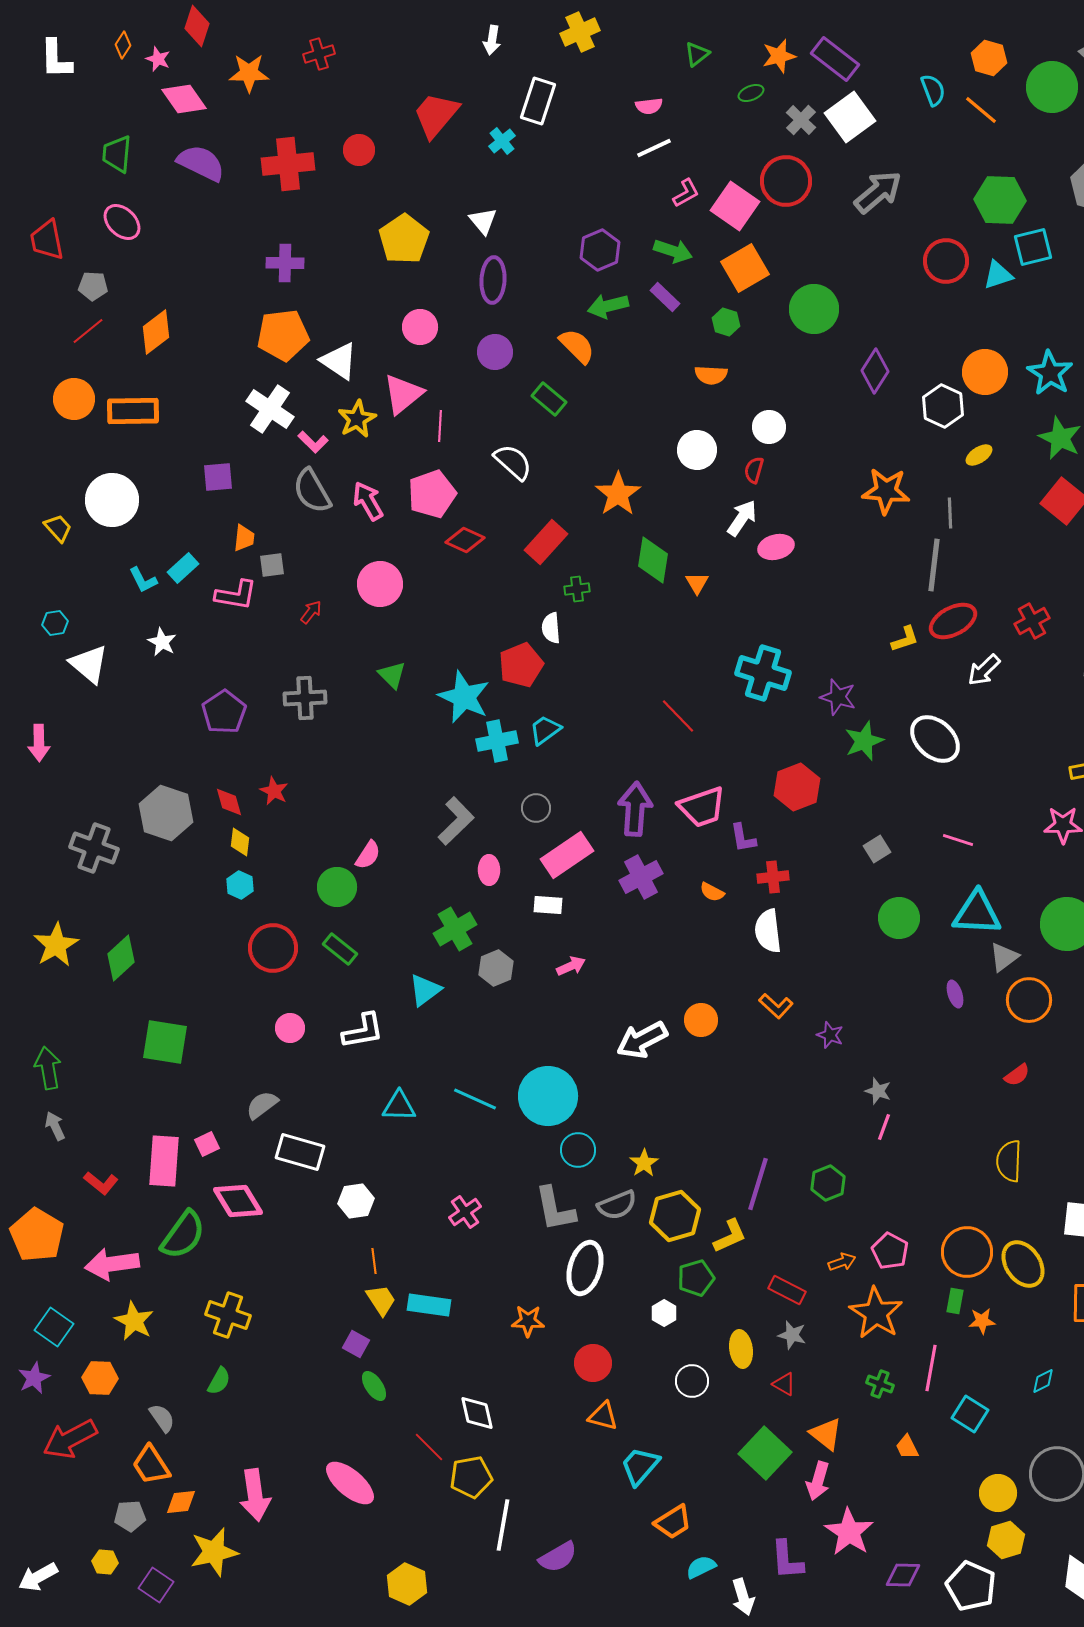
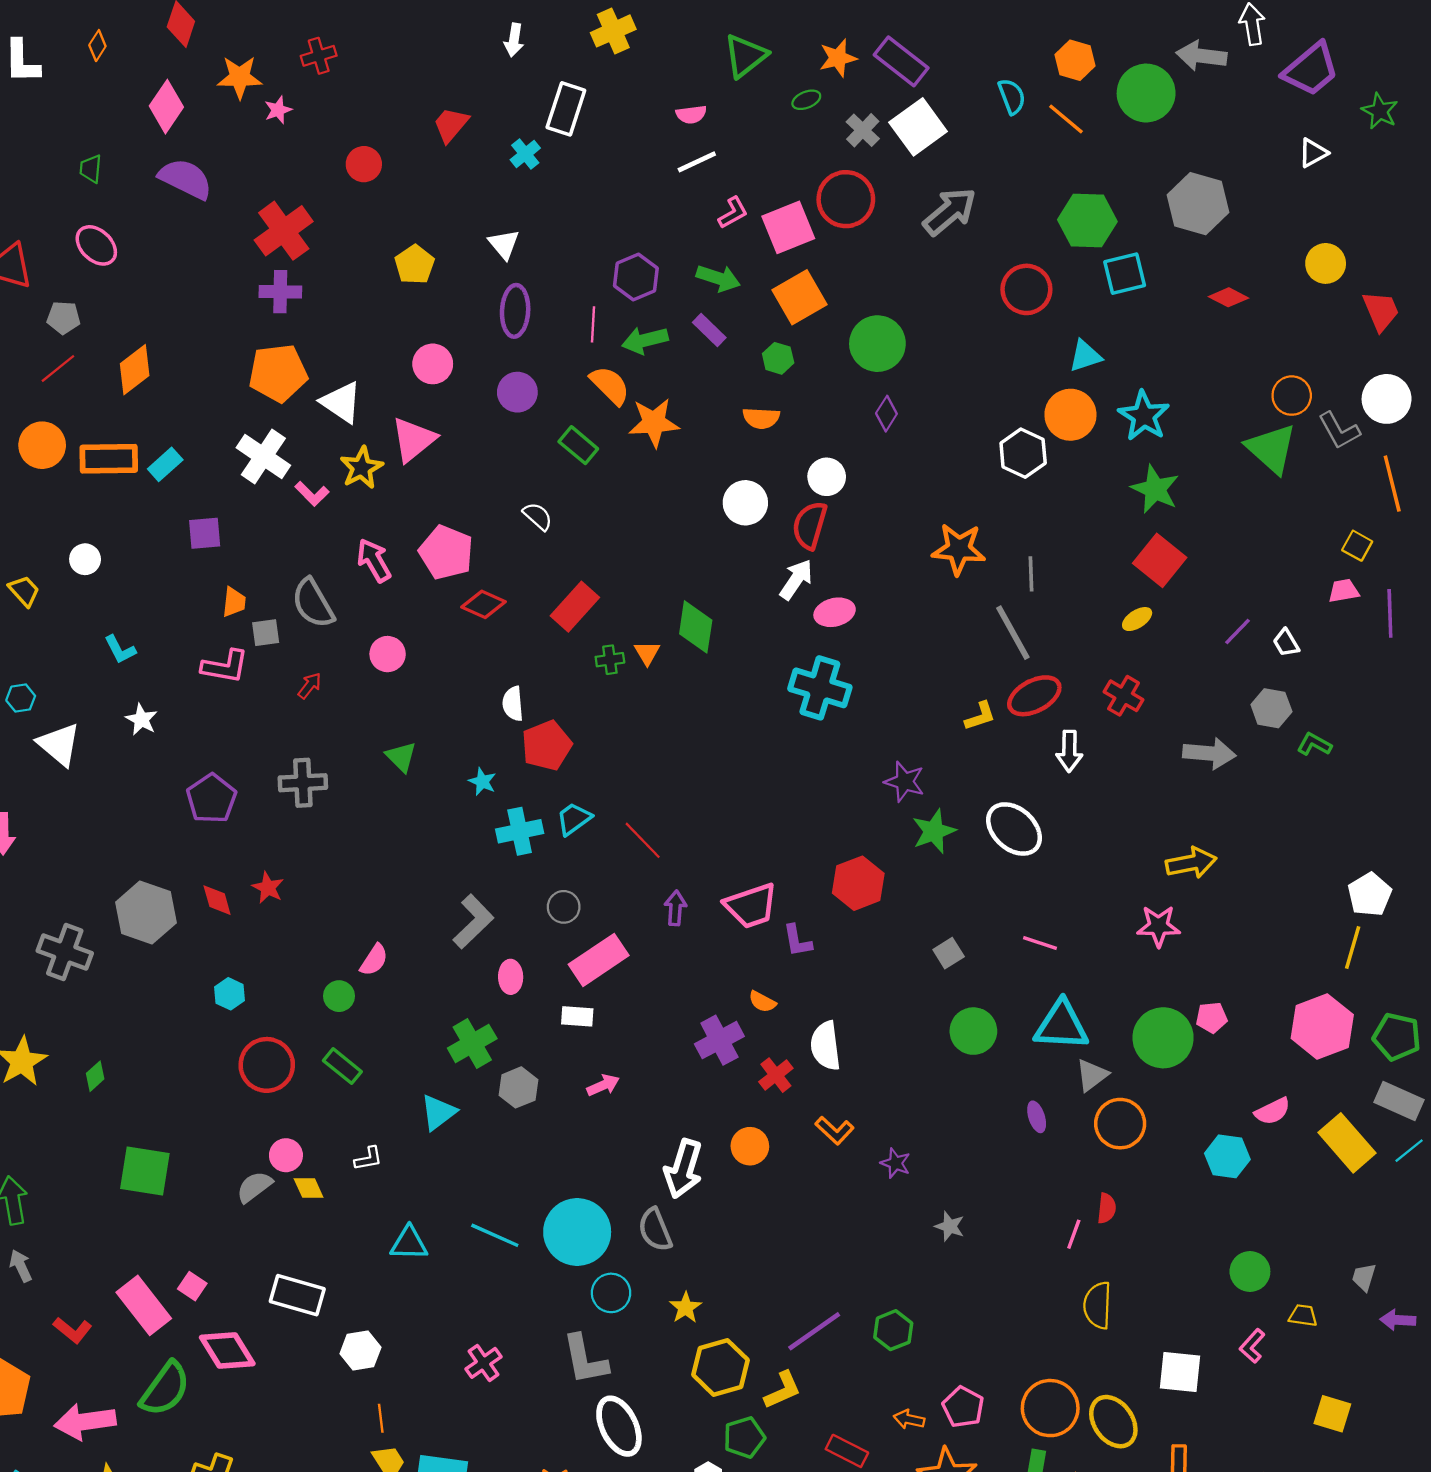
green triangle: (697, 54) -> (745, 56), size x1.6
pink star: (158, 59) -> (278, 110), moved, turned 30
pink diamond: (184, 99) -> (166, 107), turned 69
red trapezoid: (436, 115) -> (451, 125), size x0.7
green trapezoid: (117, 154) -> (91, 169), size x0.7
red cross: (288, 164) -> (284, 231), moved, turned -30
pink square: (735, 206) -> (788, 227), turned 33
yellow pentagon: (404, 239) -> (415, 265), size x0.7
cyan triangle: (998, 275) -> (1085, 356), moved
purple diamond: (875, 371) -> (886, 414), moved, size x0.7
pink line: (440, 426) -> (593, 324), moved
yellow ellipse: (979, 455) -> (1137, 619), moved
white semicircle: (513, 462) -> (538, 516), size x0.7
red semicircle: (754, 470) -> (810, 525), size x1.6
gray semicircle: (312, 491) -> (313, 603), moved
pink pentagon: (432, 494) -> (446, 552), turned -30
orange star: (618, 494) -> (654, 423), moved, turned 30
white circle: (112, 500) -> (85, 559), size x0.5
gray line: (934, 565) -> (1013, 633), turned -36
cyan rectangle: (183, 568) -> (165, 464), moved
orange triangle: (697, 583) -> (647, 653), moved
pink circle: (380, 584) -> (388, 654), size x0.7
red cross: (1032, 621) -> (1124, 696), turned -32
white semicircle: (551, 628) -> (513, 704), moved
white arrow: (984, 670) -> (1069, 751), turned -45
cyan cross: (763, 673) -> (820, 688), moved
cyan star: (464, 697) -> (482, 782), size x0.5
red line: (678, 716) -> (643, 840), moved
purple arrow: (635, 809) -> (675, 908), size x0.6
yellow diamond: (240, 842) -> (309, 1188), moved, turned -32
purple cross: (641, 877) -> (719, 1040), moved
red cross: (773, 877) -> (776, 1075), moved, turned -32
green circle: (337, 887) -> (339, 996), size x0.7
green diamond: (121, 958) -> (95, 1076), size x0.6
white L-shape: (363, 1031) -> (368, 1159), size x0.6
white arrow: (642, 1040) -> (683, 1169), turned -45
red semicircle: (1017, 1075) -> (1107, 1208), turned -48
gray semicircle: (262, 1105) -> (254, 1187), moved
pink line: (884, 1127) -> (1074, 1234), moved
pink square: (207, 1144) -> (192, 1286), turned -30
pink rectangle: (164, 1161) -> (144, 1305), turned -42
purple line: (758, 1184) -> (814, 1331), turned 38
gray semicircle: (617, 1205) -> (655, 1230), moved, turned 90
orange arrow: (842, 1262) -> (909, 1419), turned -148
white ellipse: (585, 1268) -> (619, 1426), turned -42

